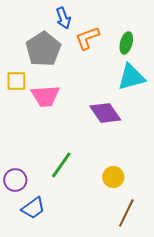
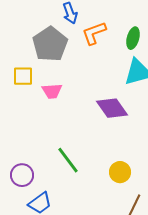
pink trapezoid: (45, 96) -> (52, 91), size x0.7
green line: (61, 165) -> (68, 160), turned -72

